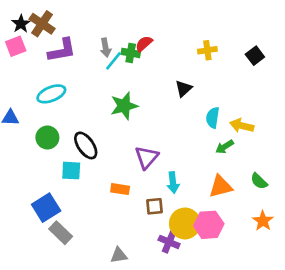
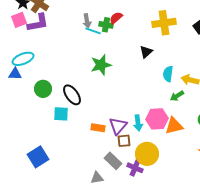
purple L-shape: (62, 50) -> (38, 23), moved
yellow cross: (207, 50) -> (164, 23), size x1.6
cyan line: (113, 61) -> (93, 31), turned 70
cyan ellipse: (51, 94) -> (23, 59), moved
purple triangle: (147, 157) -> (118, 126), moved
blue square: (46, 208) -> (38, 157), moved
pink hexagon: (209, 225) -> (157, 119), moved
gray rectangle: (61, 233) -> (113, 161), moved

